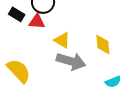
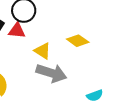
yellow diamond: (103, 45) -> (78, 41), moved, turned -50

